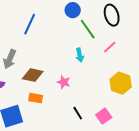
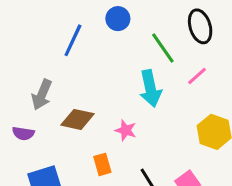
blue circle: (73, 10) -> (118, 19), moved
cyan arrow: (80, 55) -> (150, 88), size x1.6
orange rectangle: (36, 98) -> (102, 164), moved, turned 64

